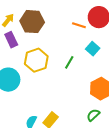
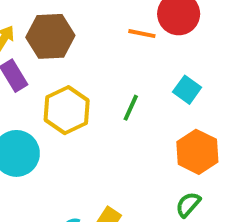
cyan square: (93, 49) -> (187, 90), moved

